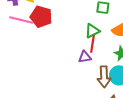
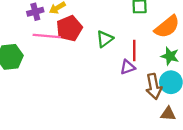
red pentagon: (41, 17) -> (69, 28), turned -30
green triangle: (92, 31) -> (105, 39), moved

